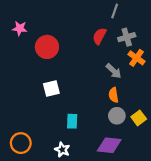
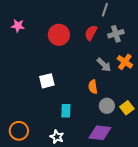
red circle: (47, 47) -> (59, 35), moved
orange cross: (137, 58) -> (125, 62), moved
orange semicircle: (114, 95) -> (93, 87), moved

